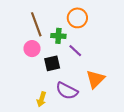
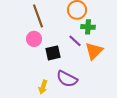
green cross: (58, 36) -> (88, 27), moved
orange triangle: (95, 79) -> (94, 51), moved

